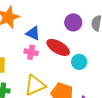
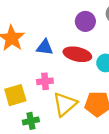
pink cross: (31, 52) -> (45, 81), moved

